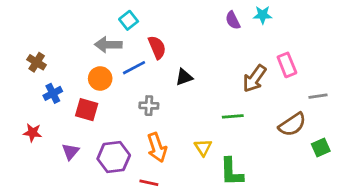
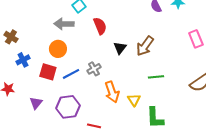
blue line: (134, 68) -> (71, 74), moved
black triangle: (184, 77) -> (120, 48), turned -32
brown arrow: (254, 78) -> (145, 46), moved
gray cross: (149, 106) -> (94, 69), turned -32
orange arrow: (157, 148) -> (112, 92), moved

